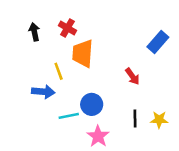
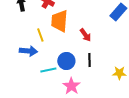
red arrow: (132, 76) -> (85, 35), moved
black line: (135, 118) -> (89, 60), moved

